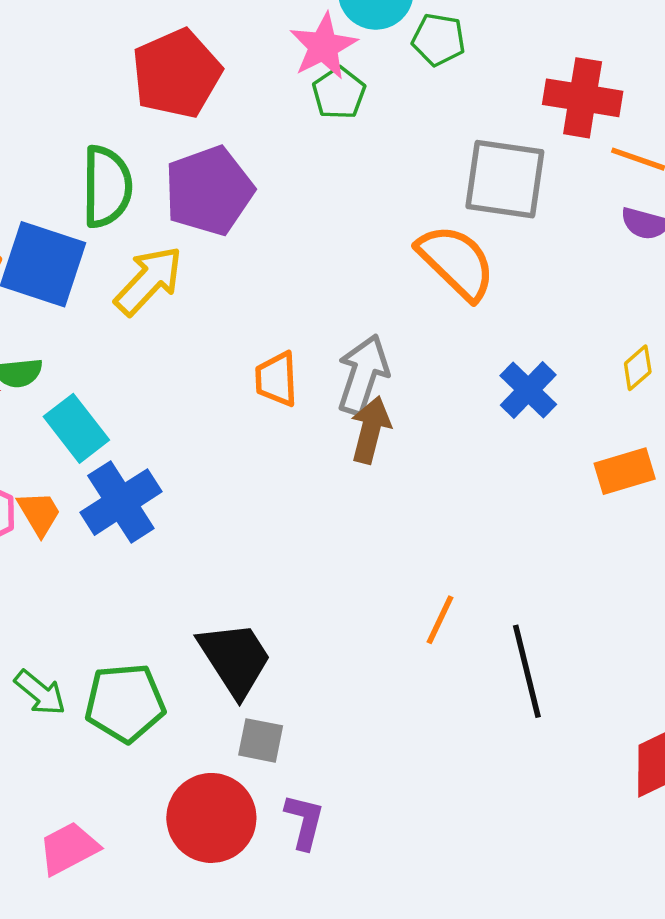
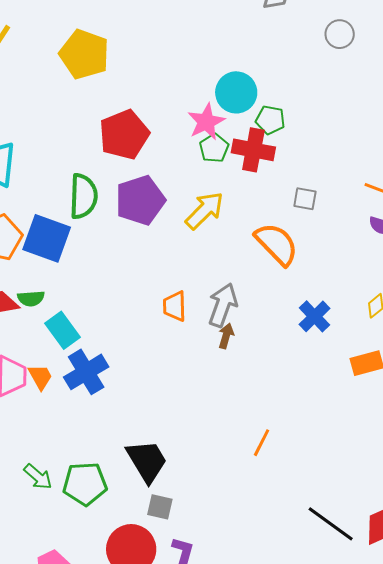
red cross: (583, 98) -> (253, 150), moved
gray square: (505, 179) -> (305, 199), size x0.5
yellow arrow: (149, 281) -> (205, 210), moved
brown arrow: (370, 430) -> (226, 336), size x0.7
black line: (527, 671) -> (331, 524), moved, turned -42

